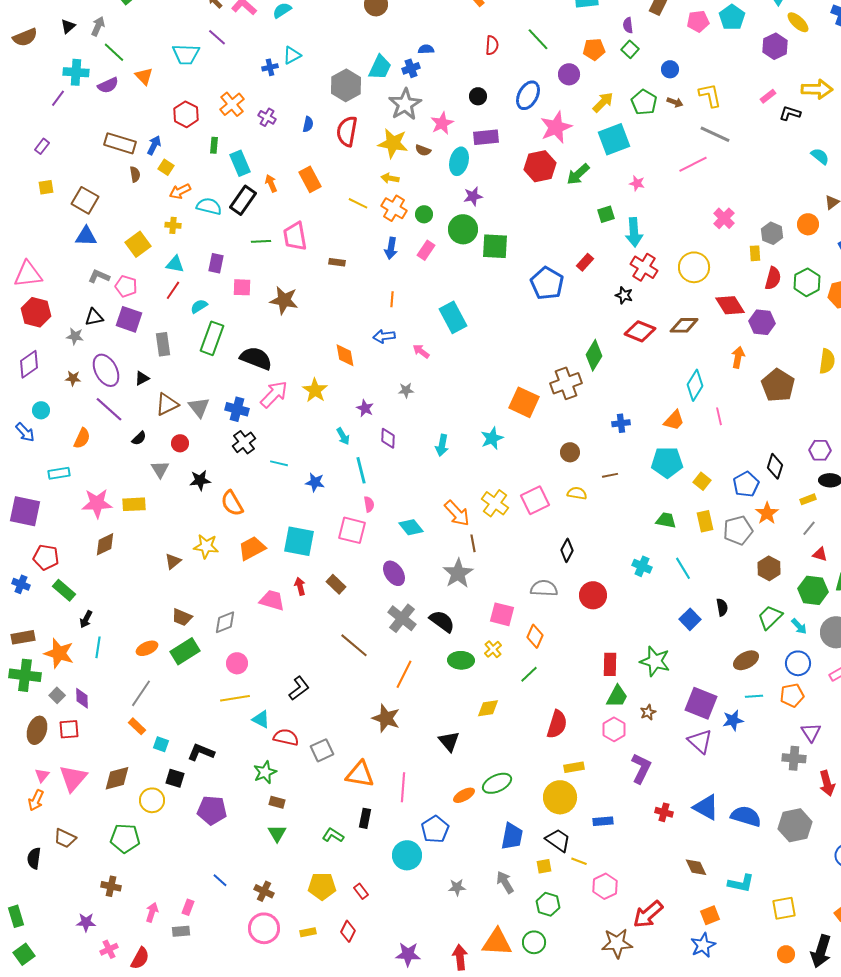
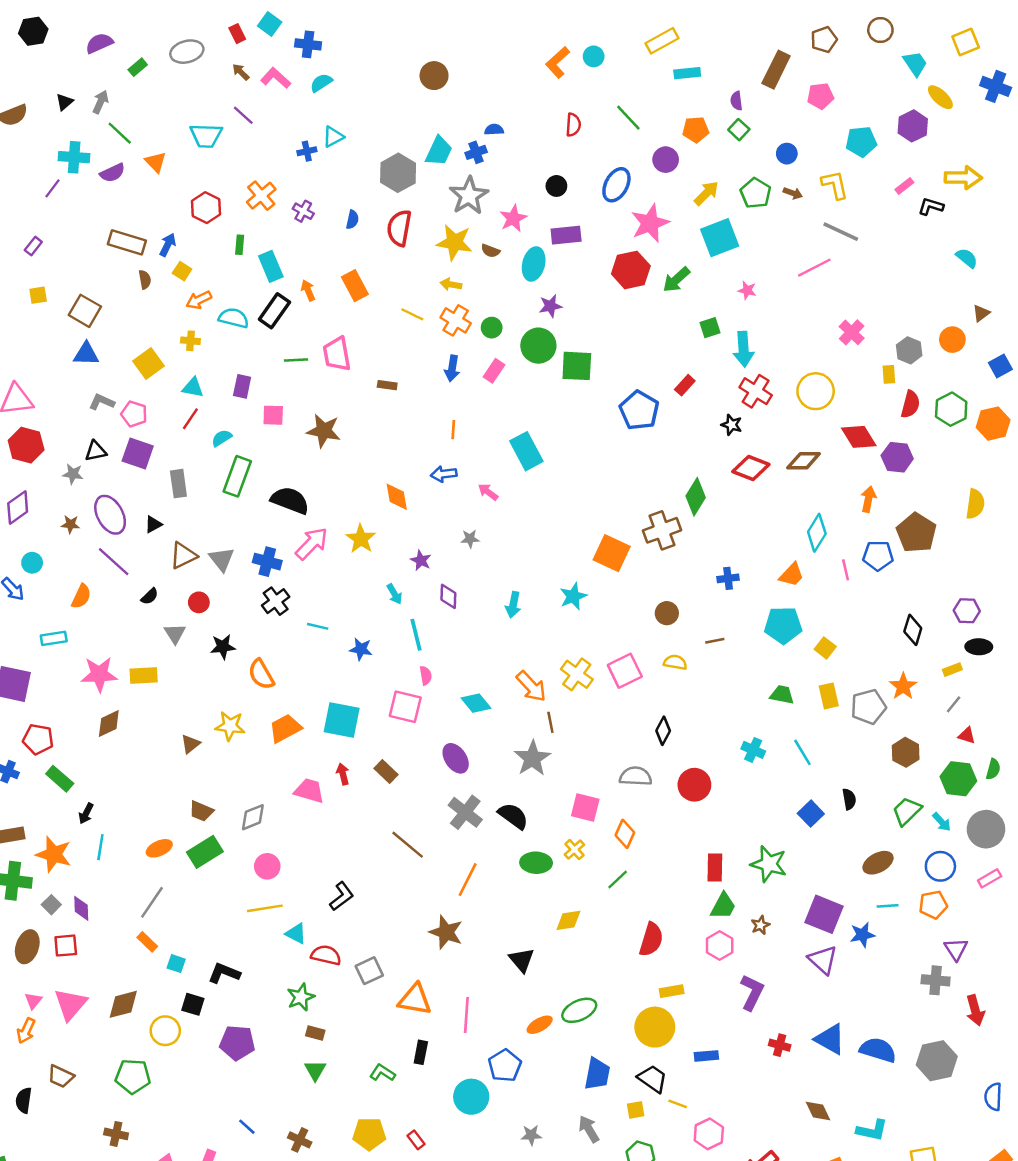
cyan pentagon: (732, 17) -> (861, 142), moved, turned 30
blue pentagon: (746, 484) -> (878, 556), moved, turned 30

